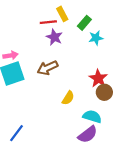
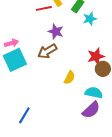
purple star: (54, 37) -> (56, 32), moved
red star: (98, 78) -> (96, 56), turned 30

